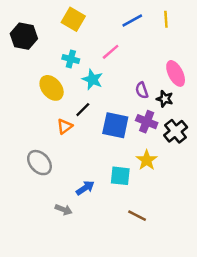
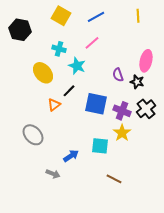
blue line: (132, 20) -> (96, 17), moved
pink ellipse: (176, 73) -> (146, 61), turned 40
purple cross: (147, 122) -> (122, 111), moved

